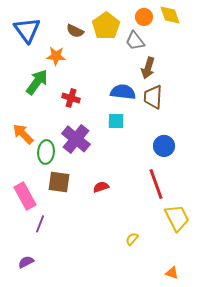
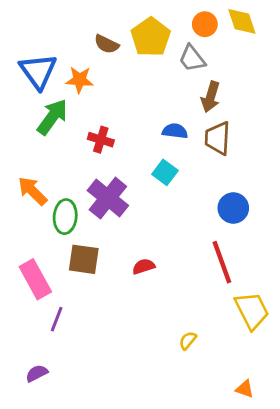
blue triangle: (27, 30) -> (38, 71), moved
blue semicircle: (123, 92) -> (175, 131), size x0.7
cyan square: (116, 121) -> (165, 172), turned 36

